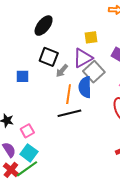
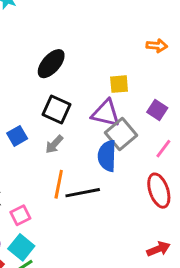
purple triangle: (83, 58) -> (106, 113), turned 40
gray arrow: (62, 71) -> (54, 144), moved
blue square: (23, 76) -> (17, 136), turned -32
orange line: (69, 94) -> (59, 184), moved

